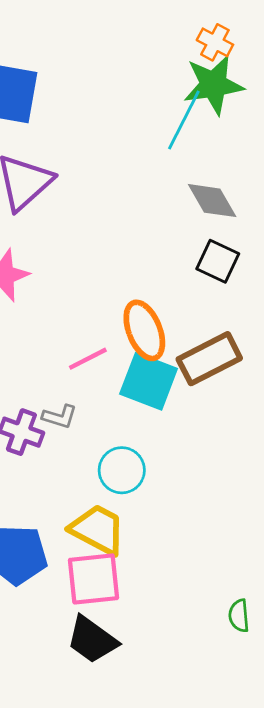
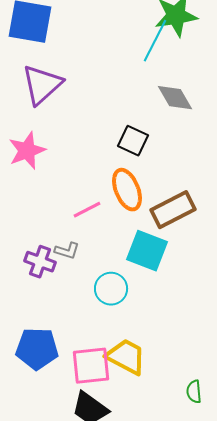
black square: (218, 261) -> (133, 141), moved
cyan square: (149, 381) -> (147, 251), moved
yellow trapezoid: (98, 530) -> (126, 357), moved

